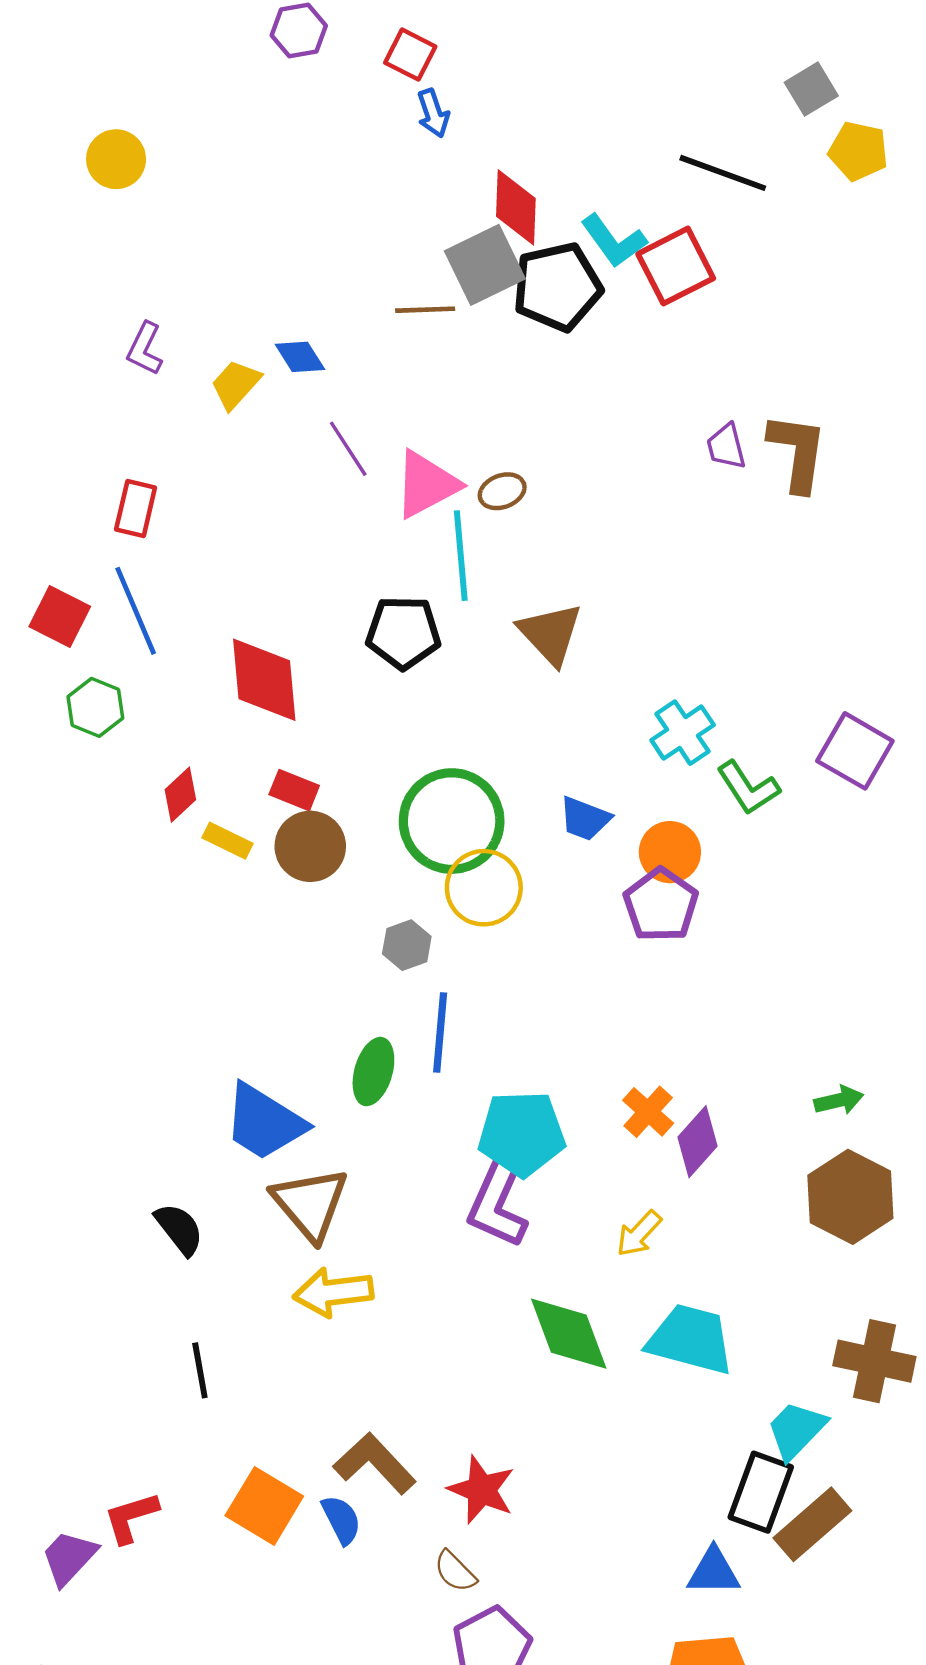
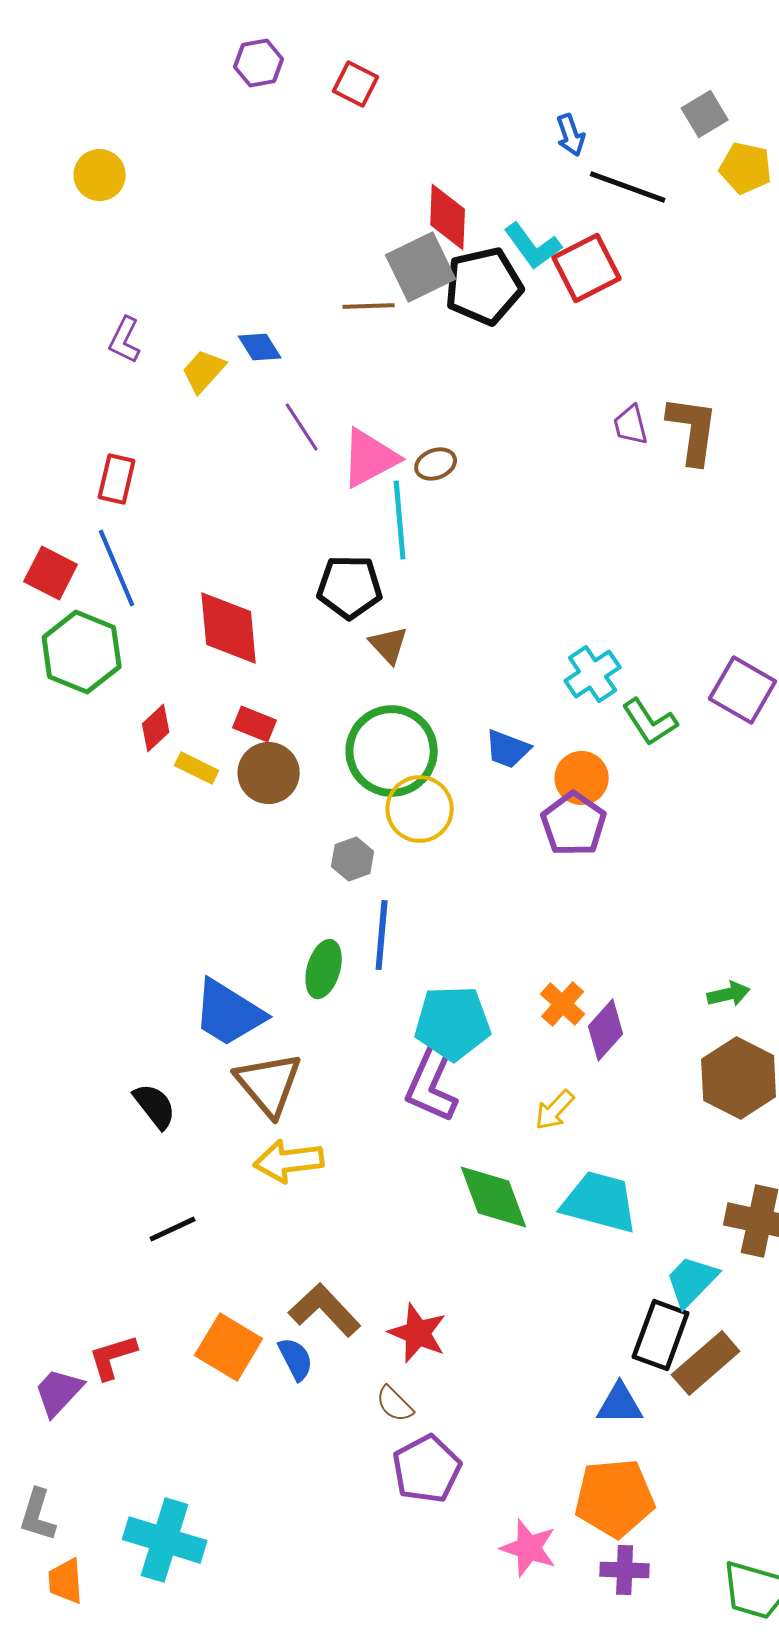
blue arrow: (433, 113) -> (571, 135), moved
brown triangle: (550, 634) -> (389, 645), moved, size x0.7
green hexagon: (95, 707) -> (82, 652), size x1.6
black line: (200, 1370) -> (173, 1229), turned 75

